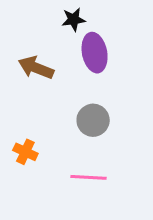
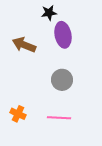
orange cross: (25, 152) -> (18, 114), moved

